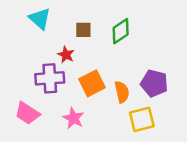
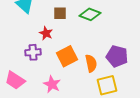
green diamond: (121, 31) -> (90, 14), turned 55
purple cross: (50, 78) -> (33, 52), size x0.7

